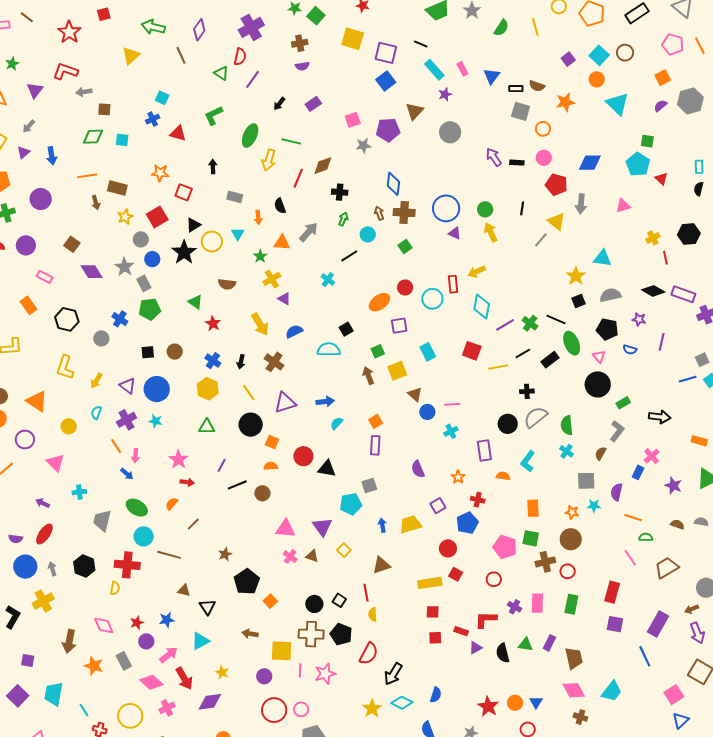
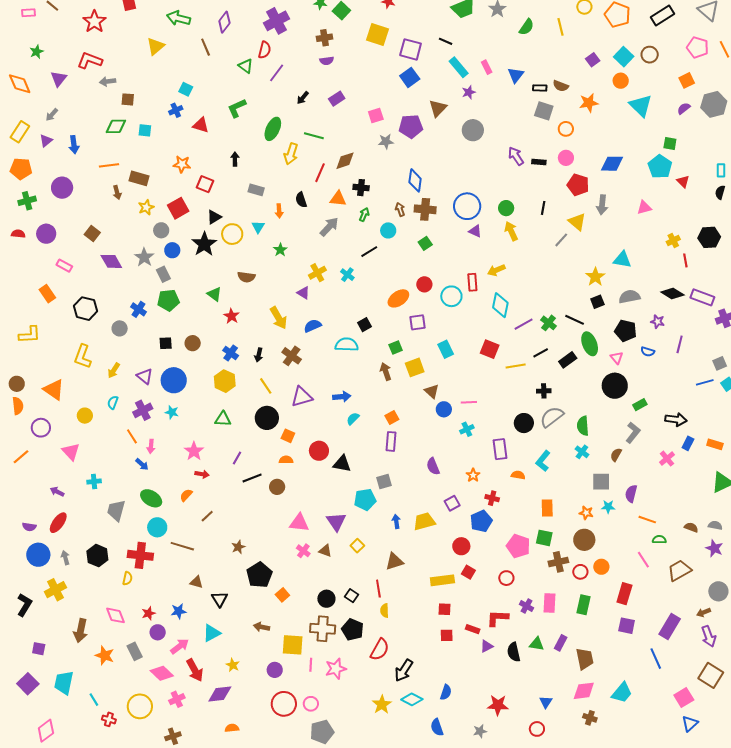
orange triangle: (282, 243) -> (338, 199), moved
yellow cross: (272, 279) -> (317, 273), moved
blue rectangle: (638, 472) -> (688, 443), moved
purple star: (673, 486) -> (714, 548), moved
pink diamond: (574, 690) -> (584, 691), turned -70
orange circle: (515, 703) -> (601, 567), moved
red star: (488, 706) -> (498, 705), turned -30

